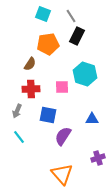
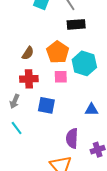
black rectangle: (77, 36) -> (76, 24), turned 60
orange pentagon: (48, 44) -> (58, 52), moved, turned -30
purple semicircle: (63, 136) -> (72, 138), moved, turned -30

